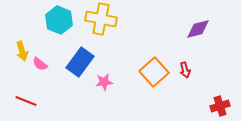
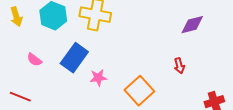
yellow arrow: (22, 51) -> (16, 17), moved
orange square: (154, 72) -> (139, 91), moved

